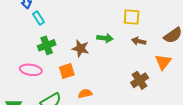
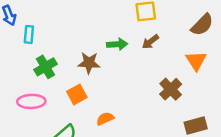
cyan rectangle: (38, 18) -> (29, 34), turned 48
brown arrow: (139, 41) -> (150, 42), moved, turned -40

